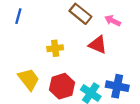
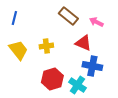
yellow trapezoid: (29, 79) -> (18, 50), moved
blue cross: (117, 86) -> (92, 66), moved

